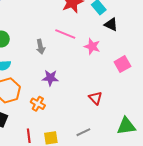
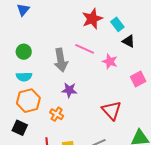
gray arrow: (41, 47) -> (61, 60), size x1.6
red triangle: (95, 98) -> (112, 110), size x1.5

